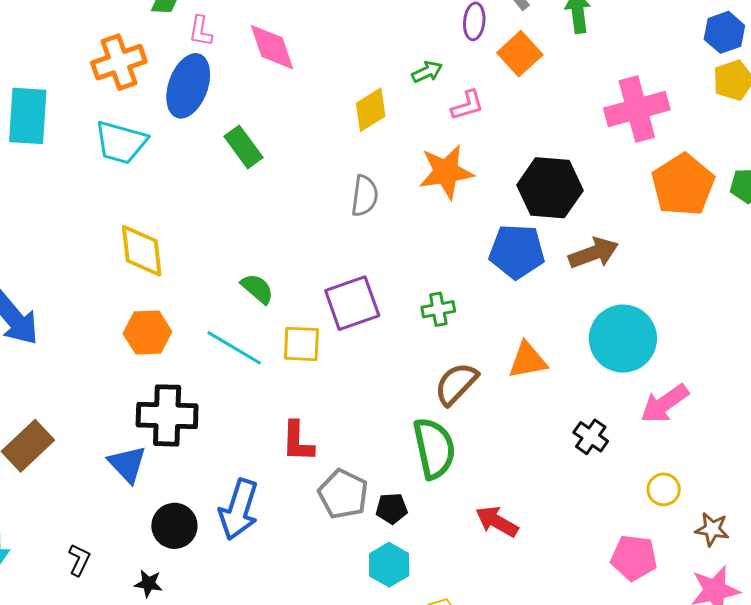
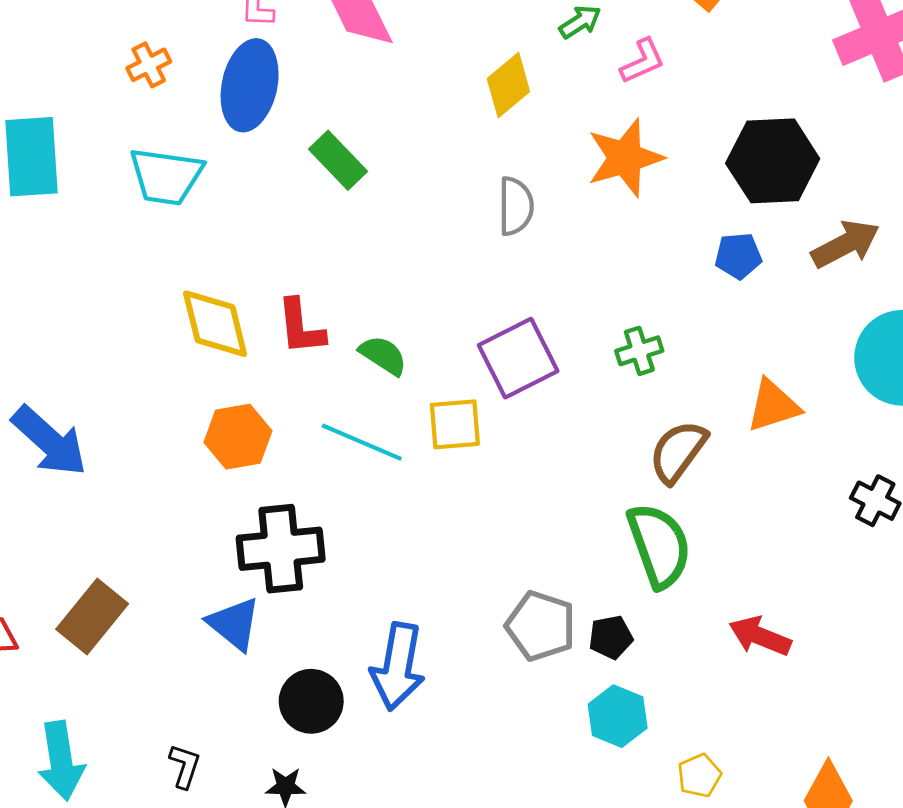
orange cross: (119, 62) -> (149, 65), size x0.6
blue pentagon: (517, 251) -> (738, 256), size x0.6
red L-shape: (298, 442) -> (301, 327), moved

